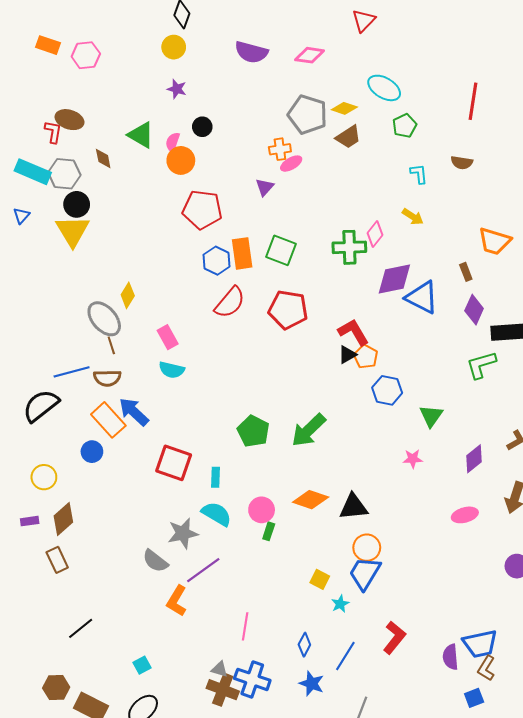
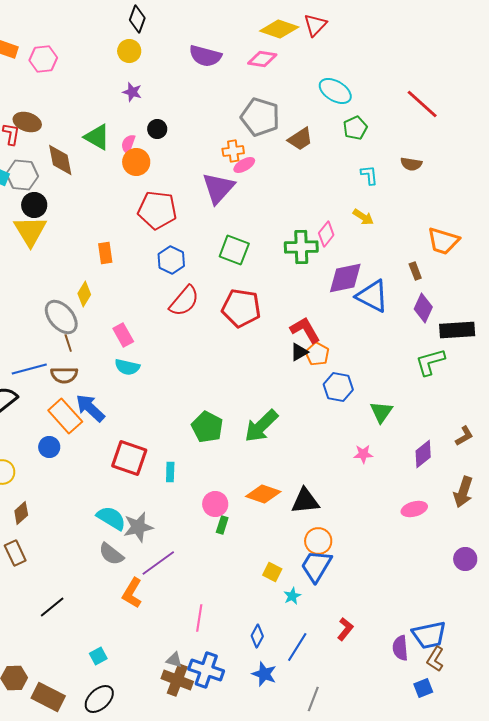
red line: (473, 101) -> (422, 104), turned -57
yellow diamond: (344, 108) -> (279, 29), moved, size x1.5
brown diamond: (103, 158) -> (60, 160), size x1.6
purple triangle: (265, 187) -> (218, 188), size x1.8
orange rectangle: (242, 253) -> (105, 253), moved, size x0.7
cyan semicircle: (217, 514) -> (111, 518), moved
brown diamond: (63, 519) -> (21, 513), size x0.7
black line: (81, 628) -> (52, 607), moved
red L-shape: (394, 638) -> (345, 629), size x0.7

